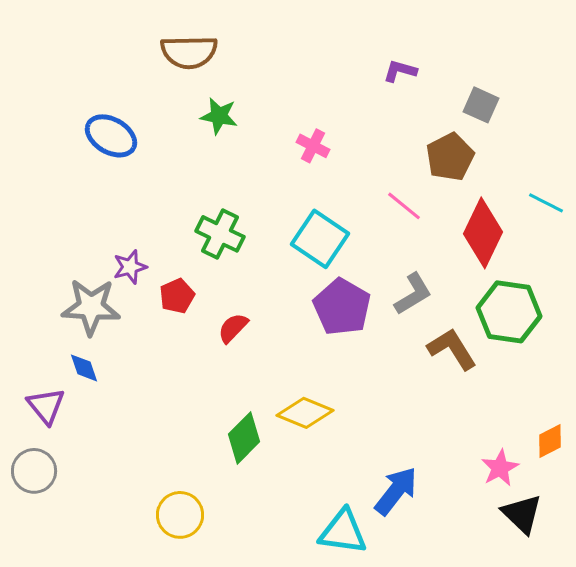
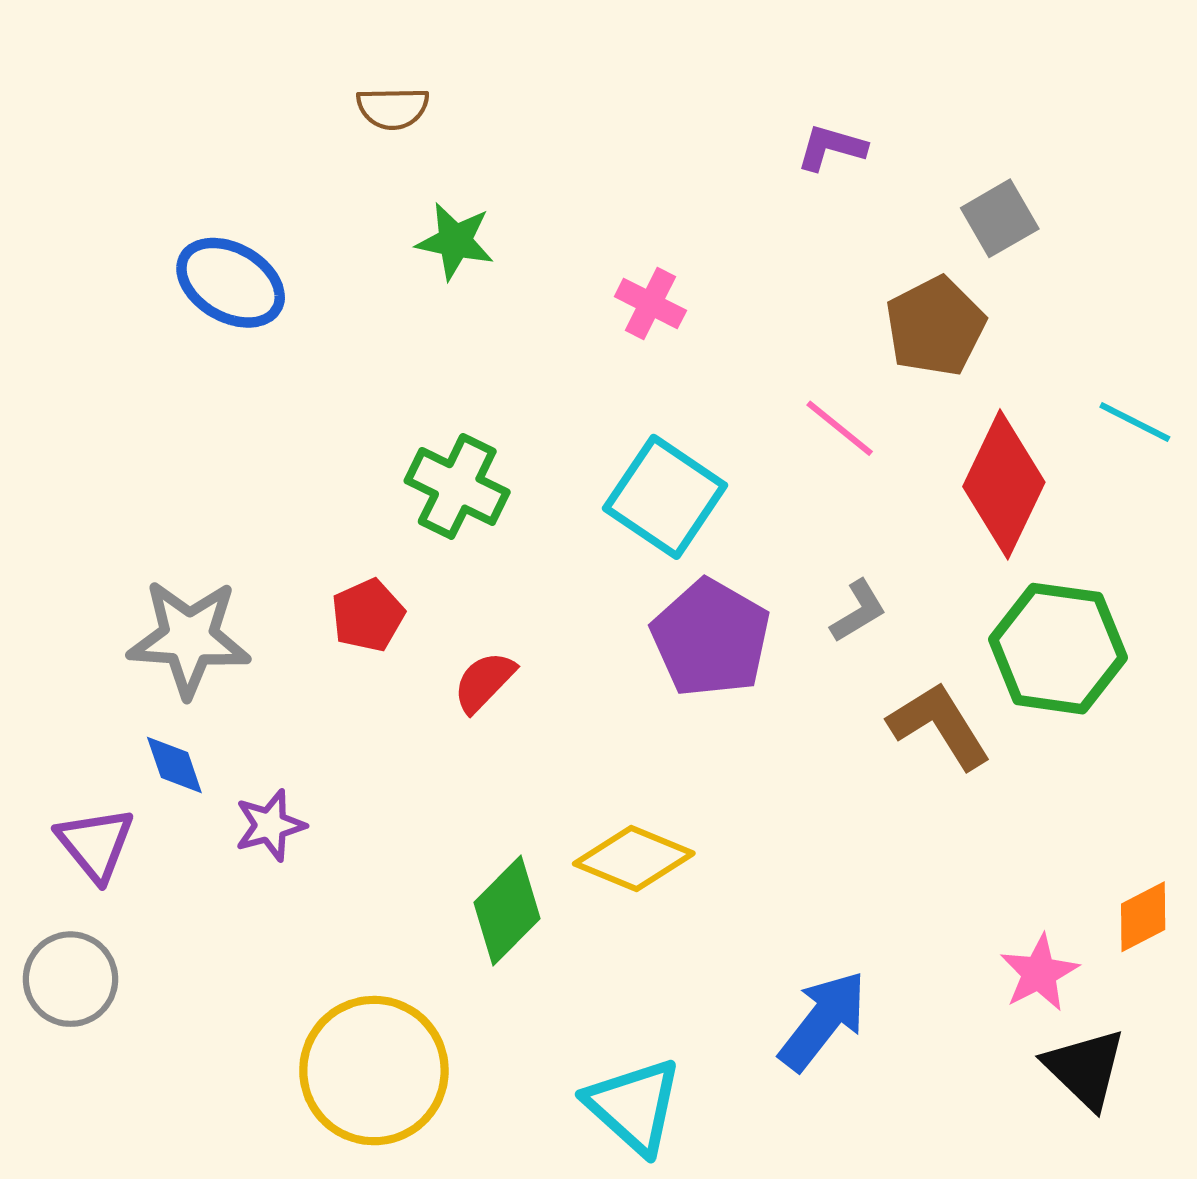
brown semicircle: (189, 52) -> (393, 108), size x0.6
gray square: (481, 105) -> (1000, 218), turned 36
purple star: (130, 267) -> (270, 825), moved
gray L-shape: (413, 294) -> (858, 611), size x0.7
yellow circle: (180, 515) -> (374, 1071), size x1.5
cyan triangle: (343, 532) -> (634, 1106), moved, turned 34

